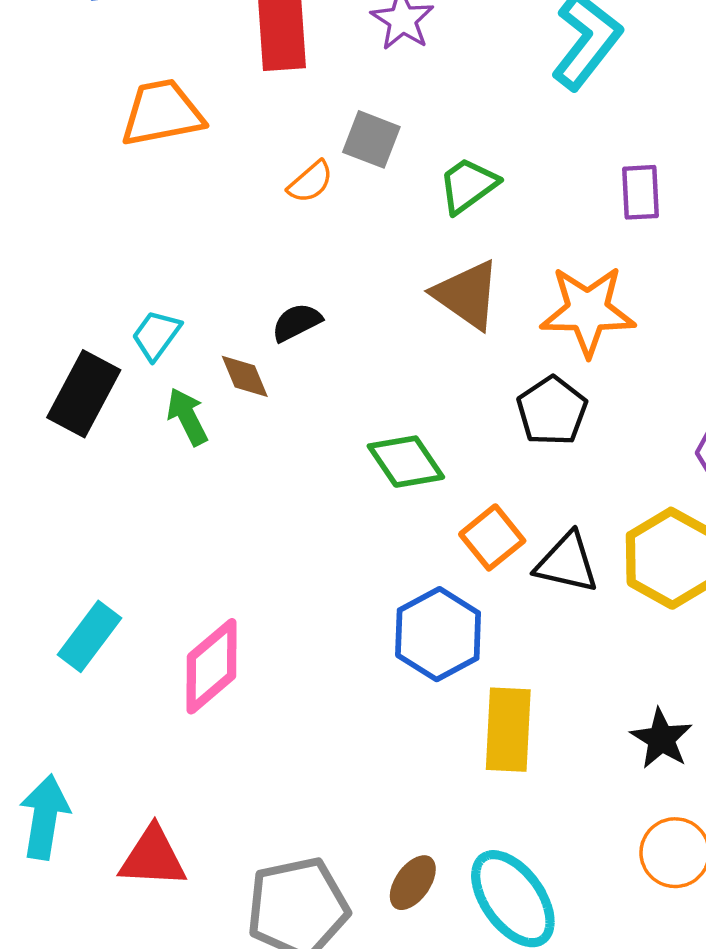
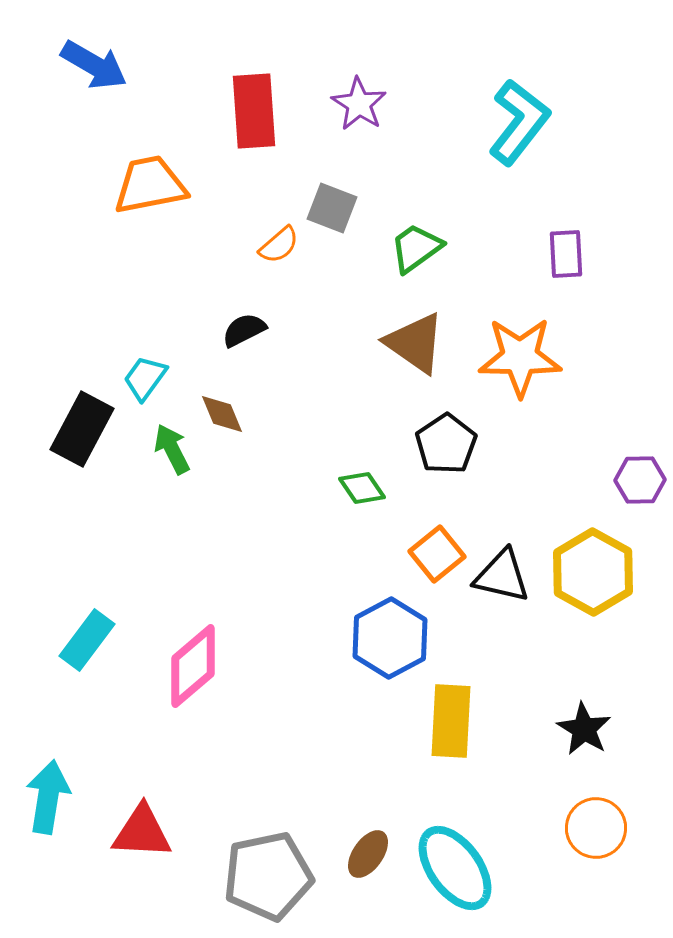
black semicircle: (297, 322) -> (244, 330), moved
black pentagon: (552, 411) -> (446, 444), moved
green diamond: (406, 462) -> (362, 488), size x0.7

